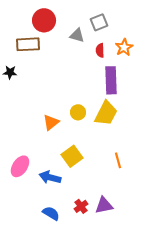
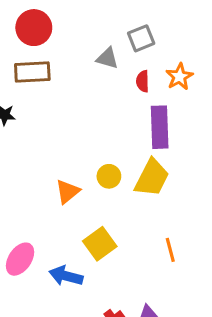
red circle: (44, 20) -> (34, 28), moved

